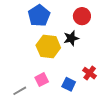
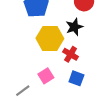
red cross: (90, 73) -> (71, 54), moved

